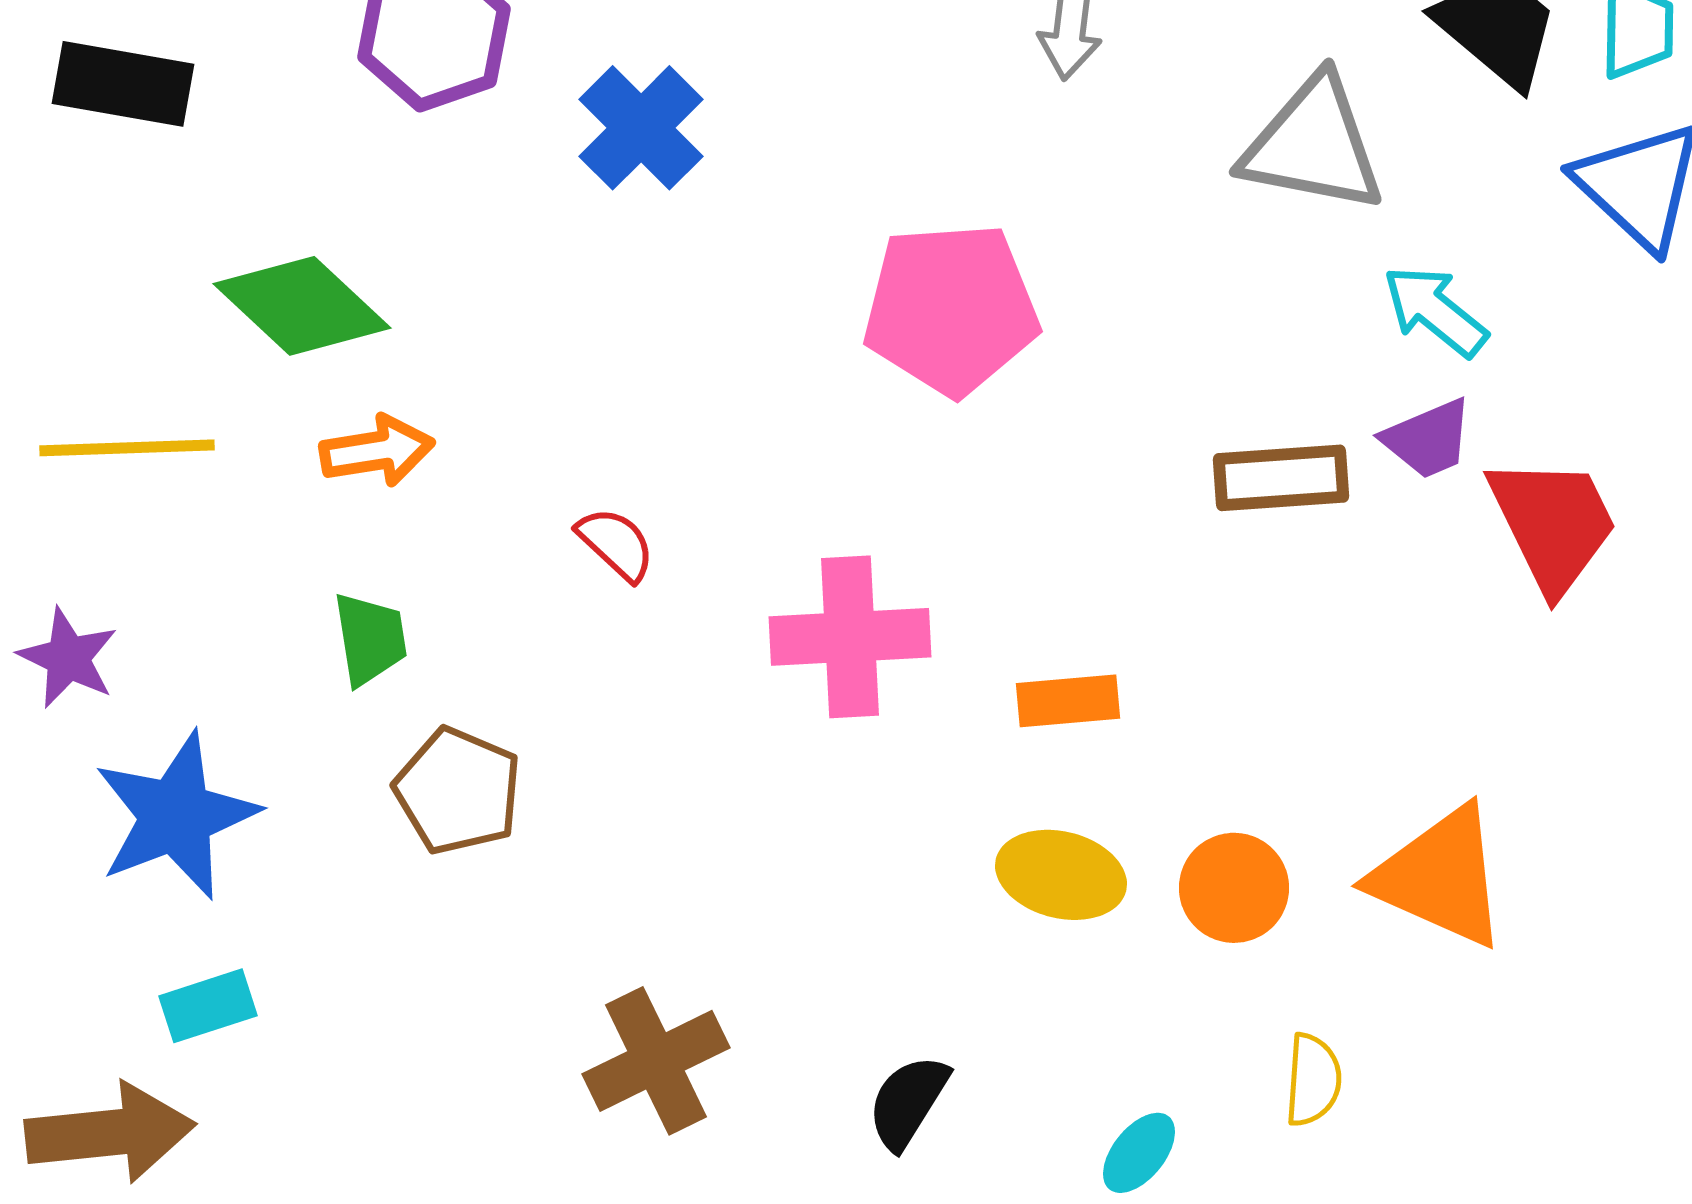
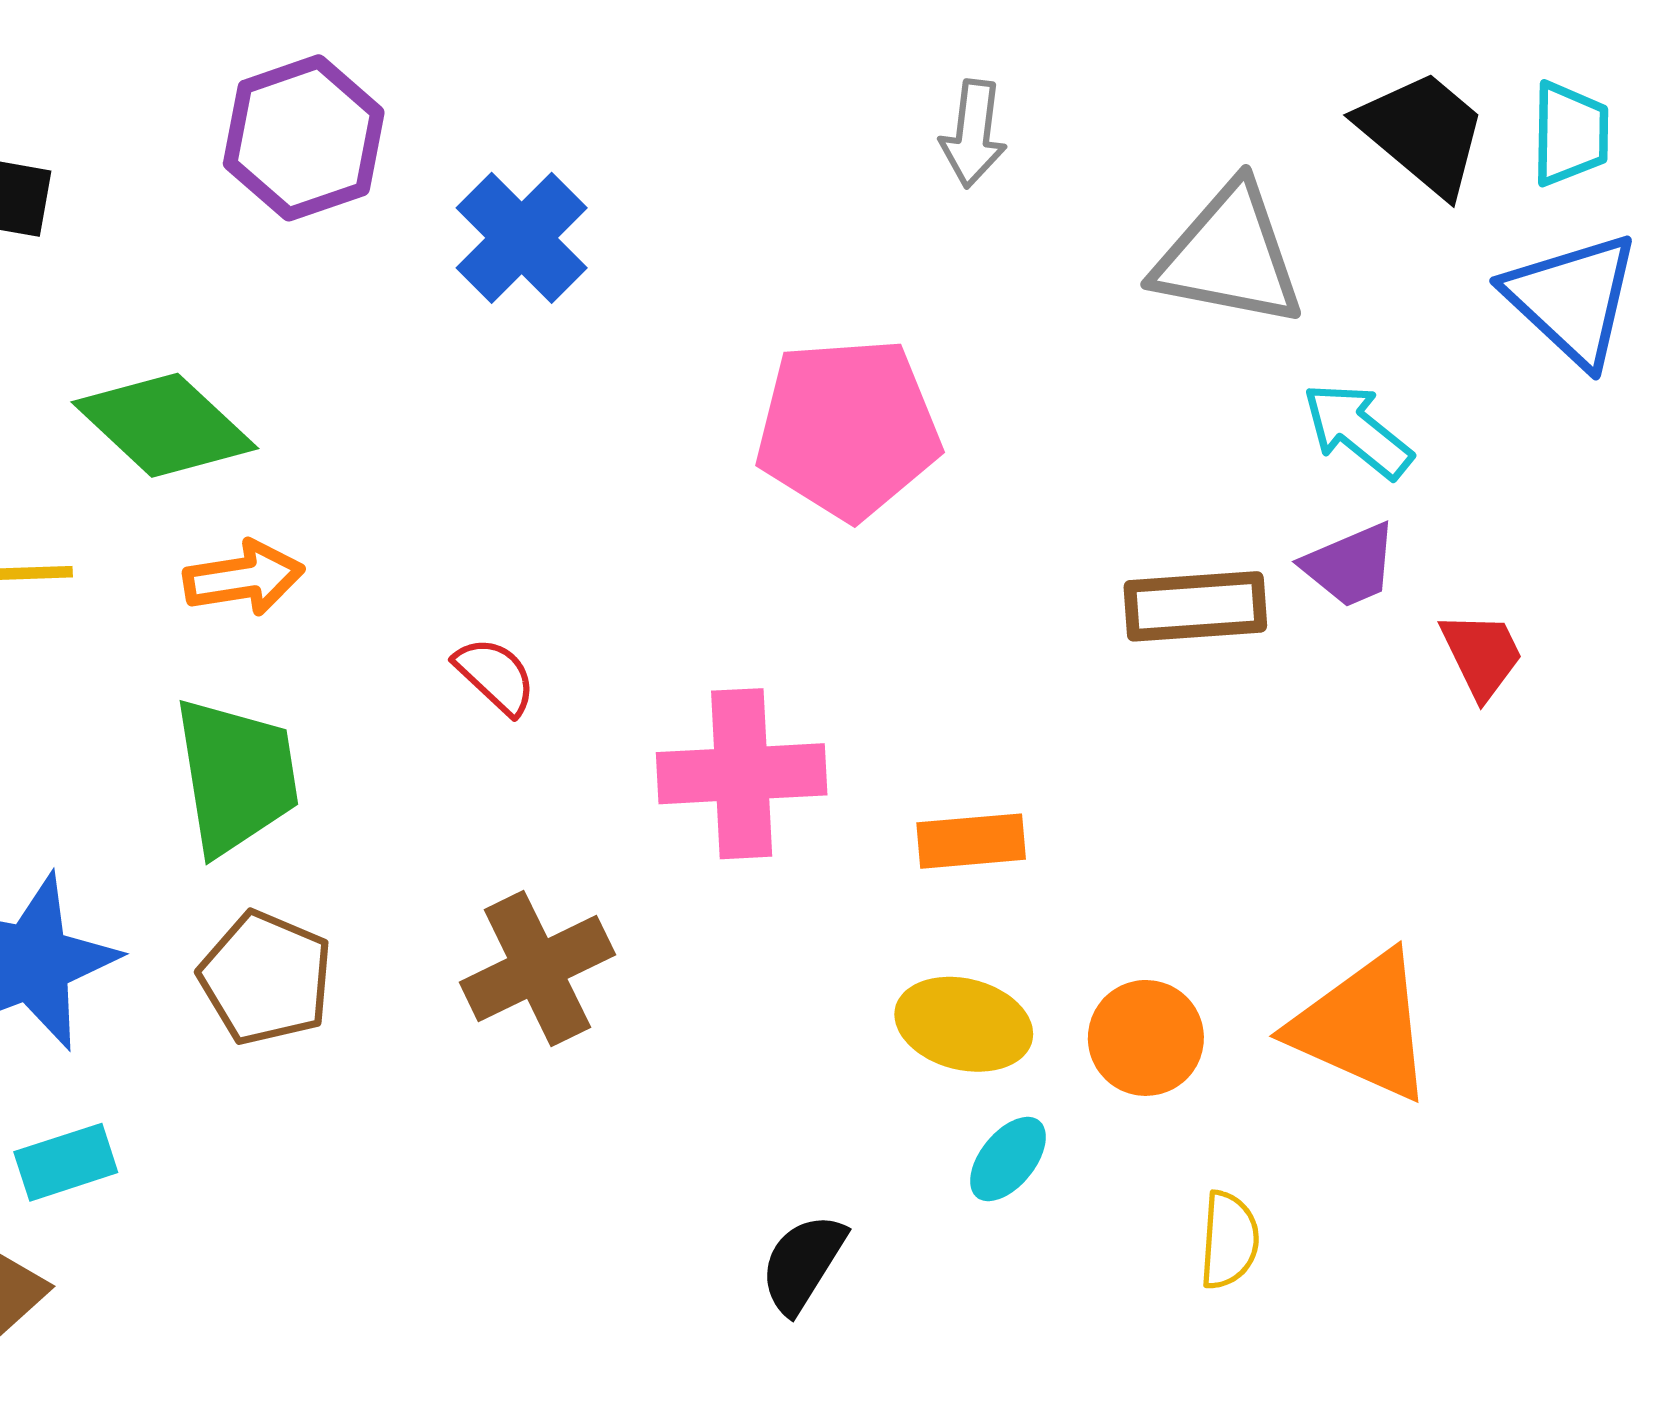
red trapezoid: (1553, 524) -> (1482, 655), size x0.6
green trapezoid: (370, 639) -> (236, 776), size x1.6
brown pentagon: (458, 791) -> (266, 978), moved
brown cross: (656, 1061) -> (537, 968), moved
cyan ellipse: (1139, 1153) -> (1008, 1159), moved

